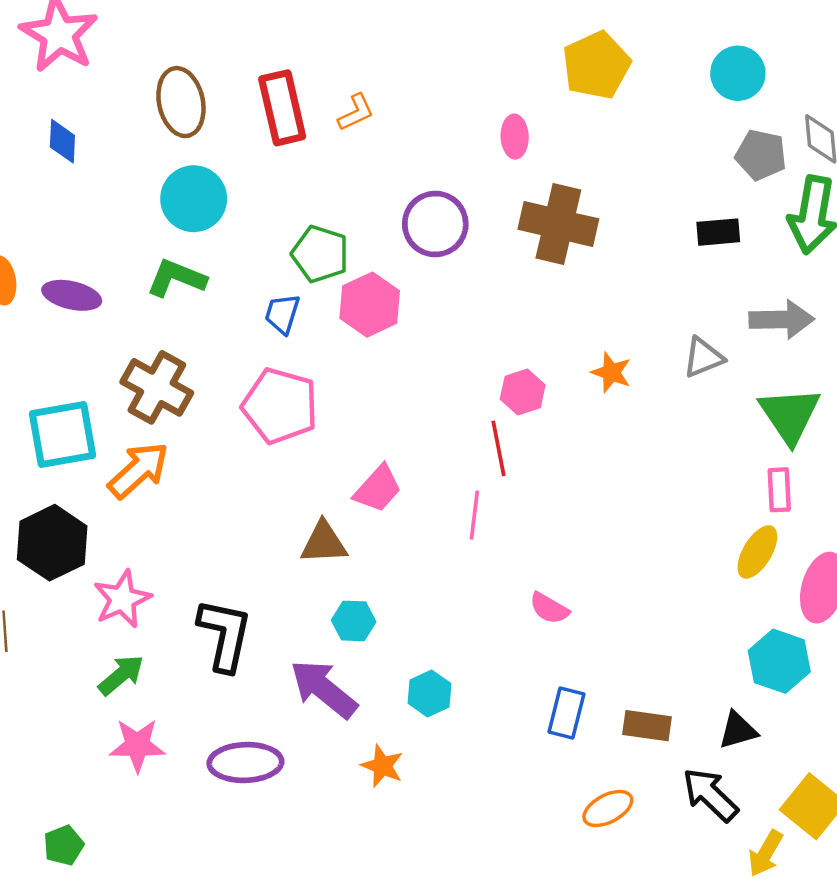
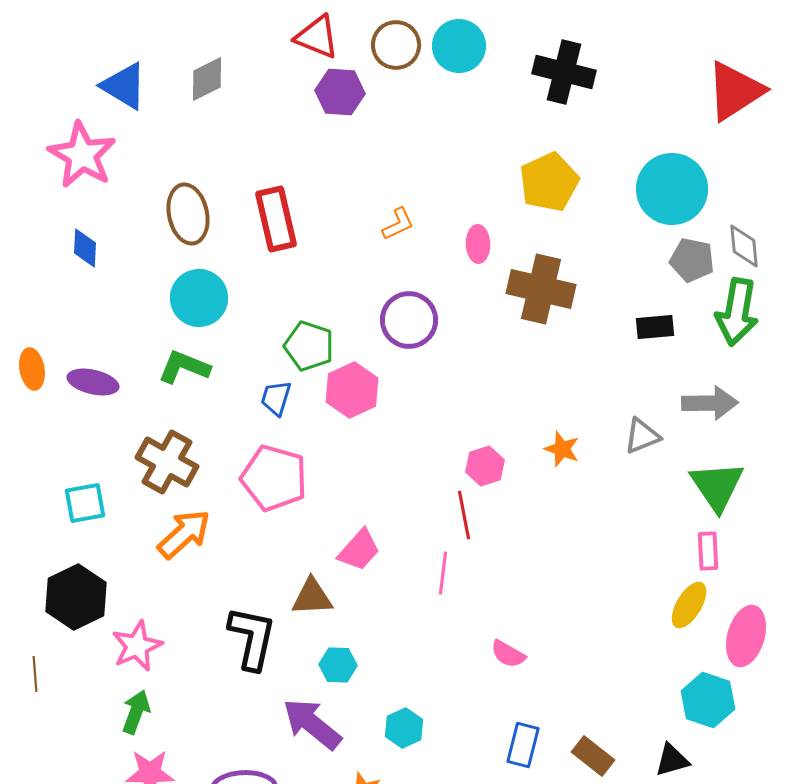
cyan circle: (738, 73) -> (672, 189), size x1.5
orange L-shape: (356, 112) -> (398, 224), moved
brown cross: (558, 224) -> (541, 289), moved
cyan square: (62, 435) -> (85, 503), size x0.7
orange arrow: (138, 470) -> (184, 534), moved
black L-shape: (225, 635) -> (252, 638), moved
green arrow: (121, 675) -> (136, 712), turned -30
brown rectangle: (647, 726) -> (593, 756), turned 30

